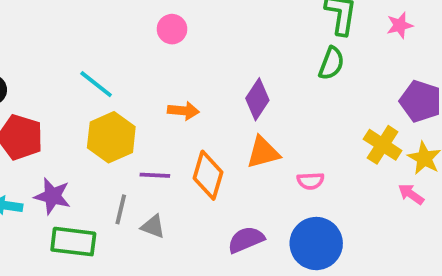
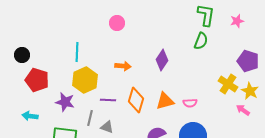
cyan line: (96, 84) -> (77, 52), turned 54
orange triangle: (263, 152) -> (165, 101), moved
purple star: (52, 196) -> (65, 102), moved

